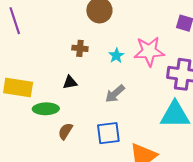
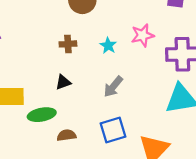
pink star: (149, 51) -> (143, 35), size x0.7
brown semicircle: (65, 131) -> (67, 135), turned 60

